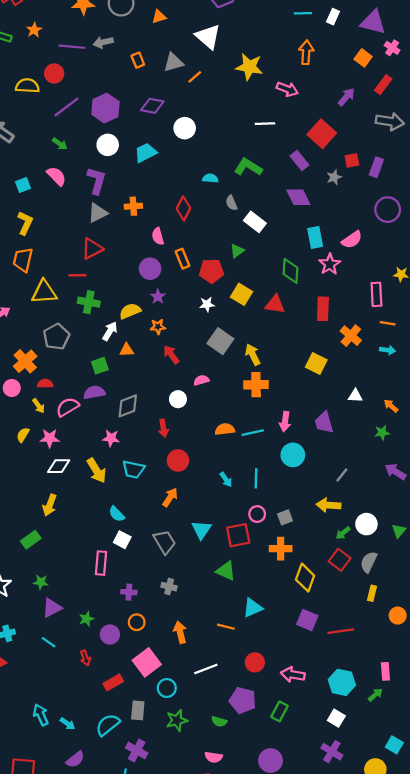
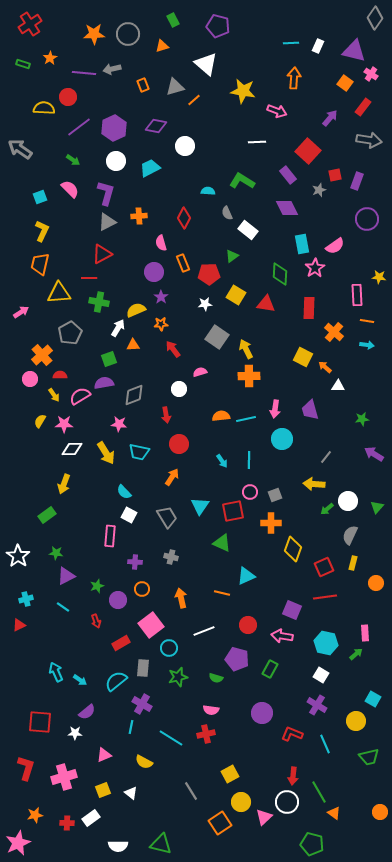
orange arrow: (391, 406) -> (325, 367), moved
red square: (340, 560) -> (324, 567), moved, turned 30
purple square: (307, 620) -> (292, 610), moved

